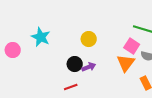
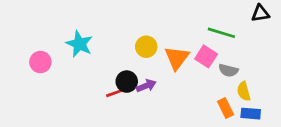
orange triangle: (126, 63) -> (177, 58), moved
red line: (71, 87) -> (116, 93), moved

